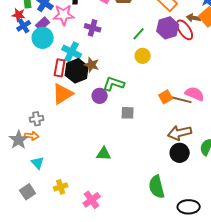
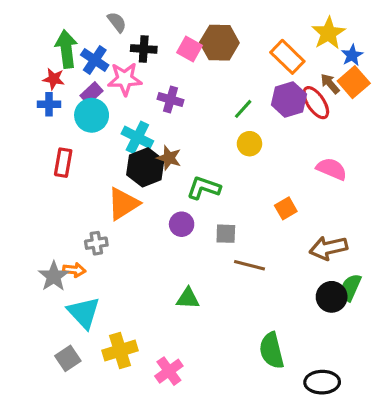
brown arrow: (194, 18) -> (330, 84), turned 40
blue cross: (24, 26) -> (49, 104), moved, turned 32
red rectangle: (60, 68) -> (63, 163), moved
pink semicircle: (195, 94) -> (332, 169), moved
purple circle: (100, 96) -> (182, 224), moved
brown line: (182, 100) -> (249, 265), moved
gray cross: (37, 119) -> (96, 243), moved
brown arrow: (180, 133) -> (328, 248), moved
black circle: (180, 153) -> (332, 297), moved
cyan triangle: (38, 163) -> (84, 313), size x1.6
yellow cross: (61, 187) -> (120, 351), size x1.5

